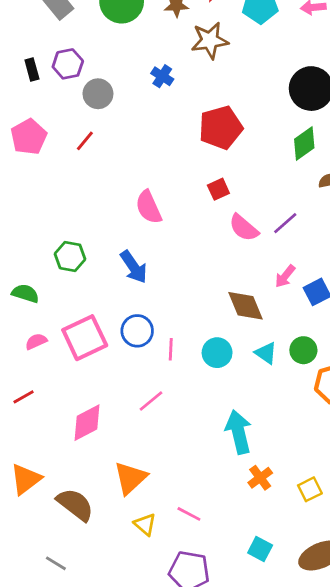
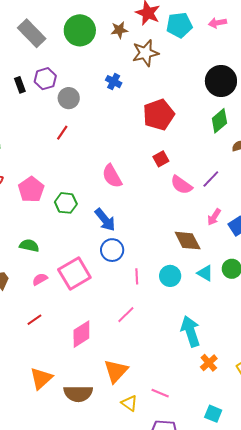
pink pentagon: (29, 137) -> (31, 189), moved
green hexagon: (70, 256) -> (66, 203), moved
blue circle: (137, 331) -> (112, 250), moved
brown semicircle: (75, 505) -> (78, 394), turned 148

